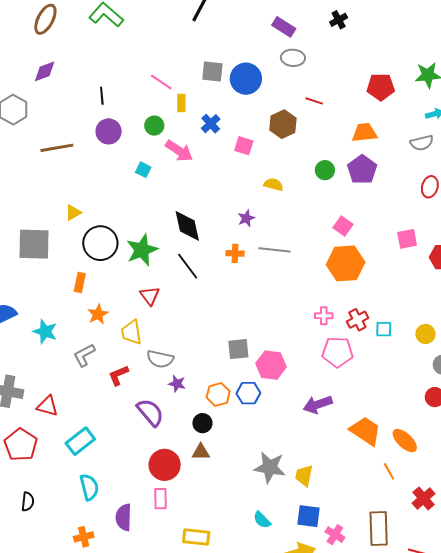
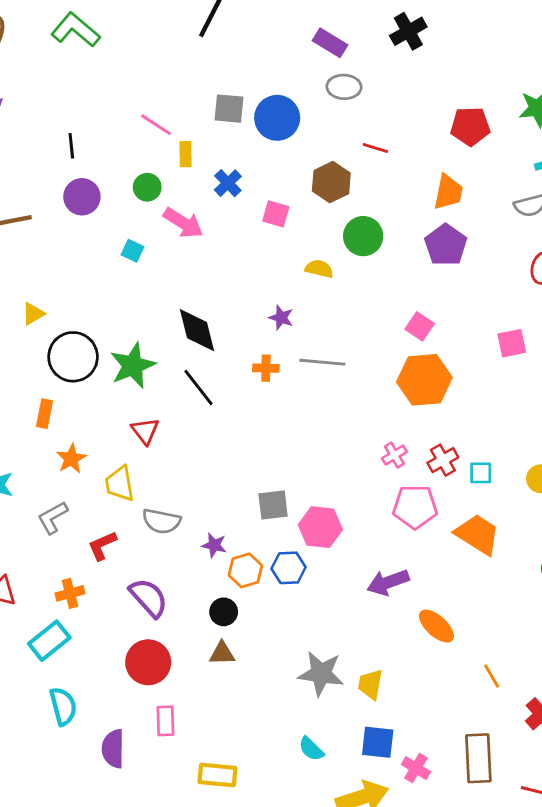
black cross: (339, 20) -> (408, 31), size x1.4
orange trapezoid: (364, 133) -> (448, 192), turned 108
green circle: (325, 170) -> (363, 236), moved, size x1.4
purple star: (246, 218) -> (281, 318), turned -30
pink cross: (324, 316) -> (394, 455), turned -30
purple star: (177, 384) -> (214, 545), moved
orange trapezoid: (365, 431) -> (478, 534), moved
orange ellipse: (405, 441) -> (436, 626), moved
red circle: (165, 465) -> (148, 662), moved
orange cross: (84, 537) -> (70, 593), moved

